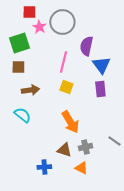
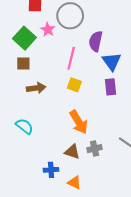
pink star: (39, 27) -> (48, 30), moved
green square: (19, 43) -> (24, 38), turned -30
cyan semicircle: (22, 115) -> (24, 126), moved
orange triangle: (81, 168) -> (74, 183), moved

